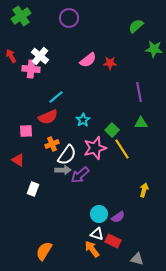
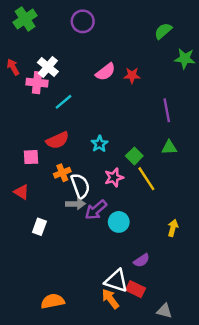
cyan line: (56, 97) -> (63, 102), moved
pink star: (95, 148) -> (114, 178), size x0.7
white semicircle: (67, 155) -> (80, 186), turned -55
cyan circle: (99, 214) -> (119, 222), moved
white triangle: (97, 234) -> (116, 281), size x1.5
orange semicircle: (44, 251) -> (53, 301), turned 48

